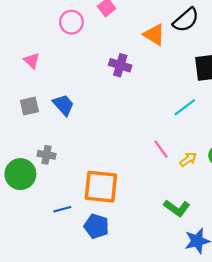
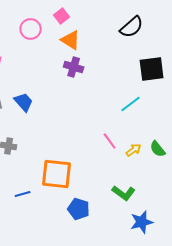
orange triangle: (154, 35) -> (71, 40), moved
blue pentagon: (96, 226) -> (79, 209), moved

